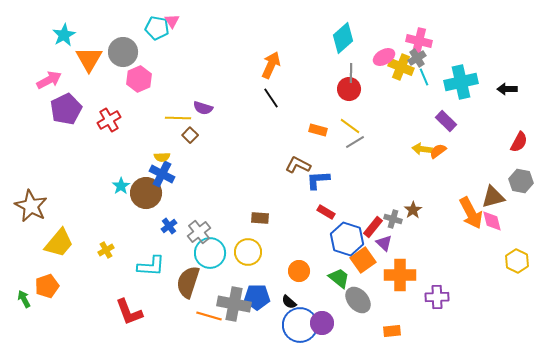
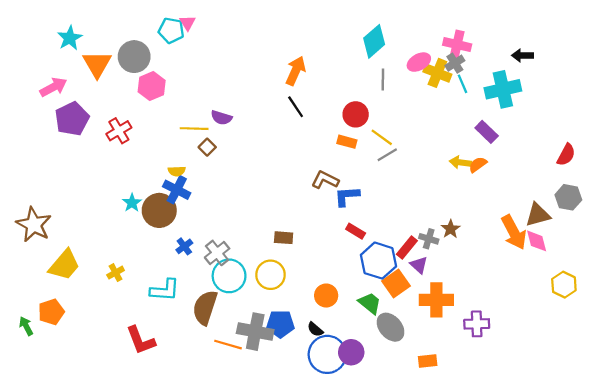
red circle: (349, 89) -> (356, 114), moved
black arrow: (507, 89) -> (523, 55), moved

